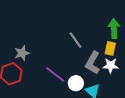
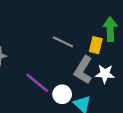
gray line: (76, 40) -> (63, 42), turned -30
yellow rectangle: (110, 48) -> (96, 45), moved

